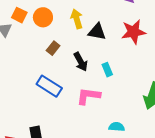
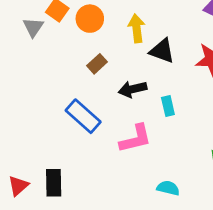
black arrow: (81, 62) -> (132, 89), turned 96
pink L-shape: (88, 96) -> (135, 139), turned 150

